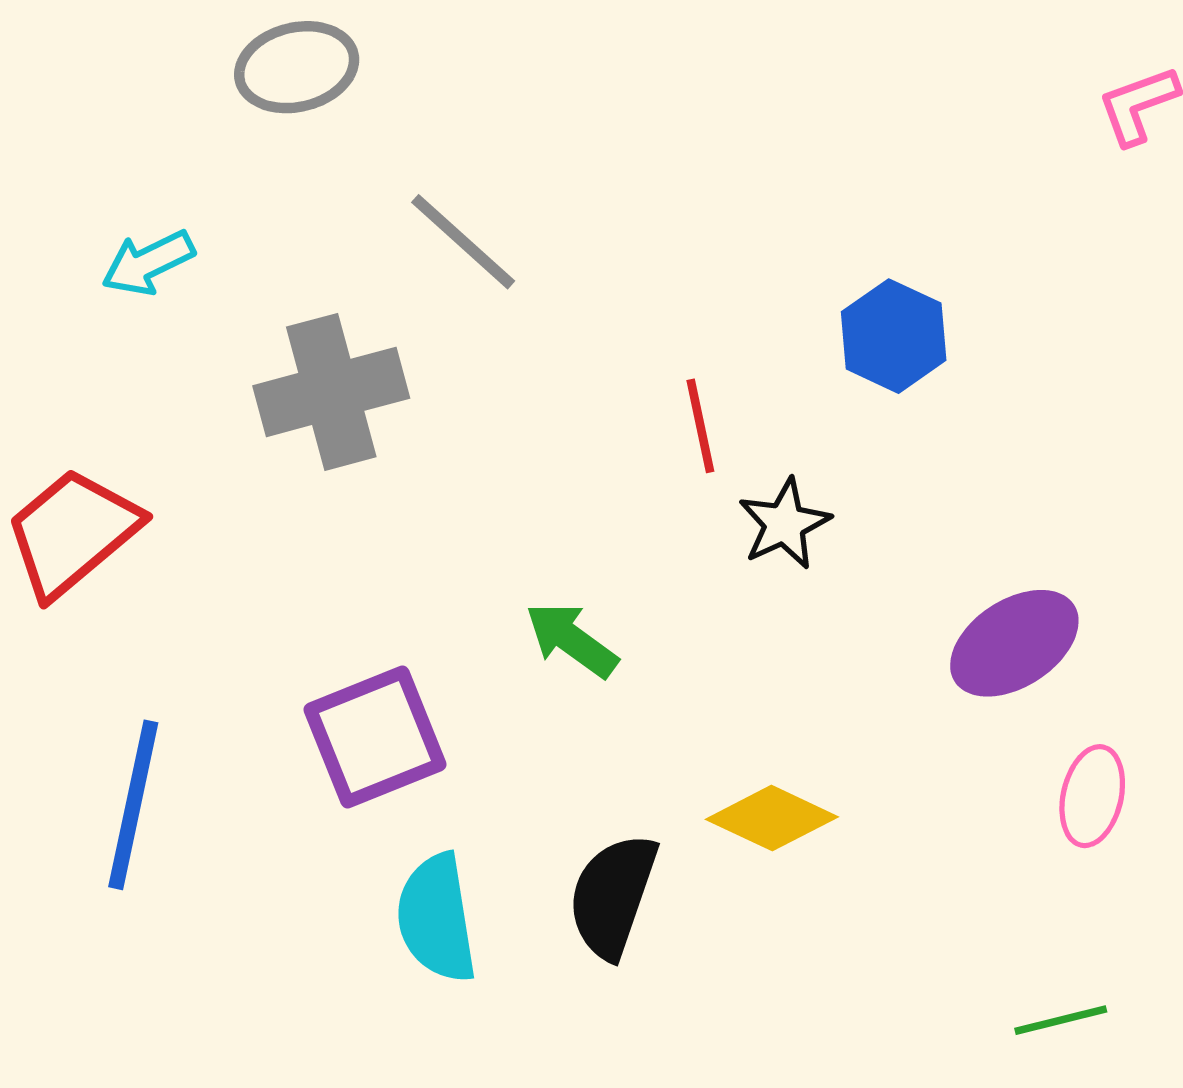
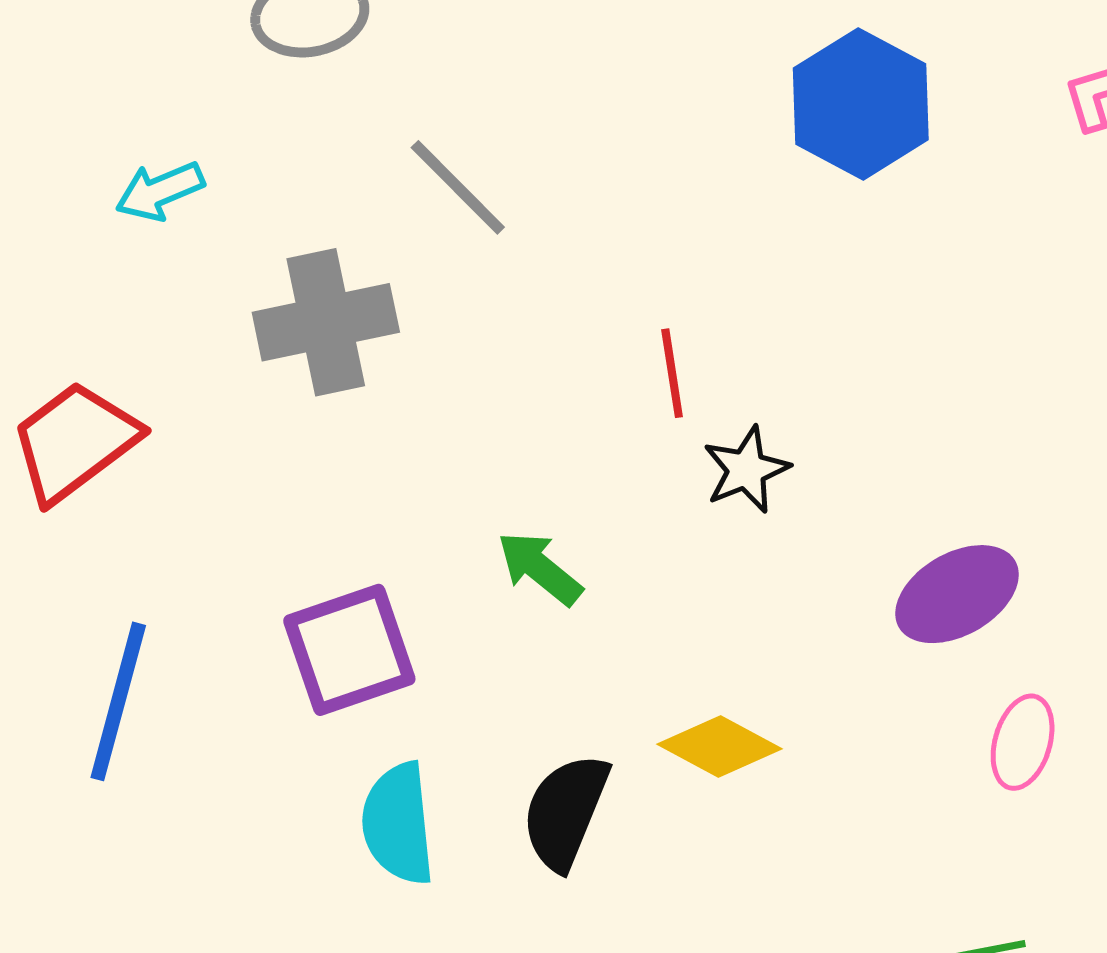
blue hexagon: (894, 336) -> (861, 104), moved, size x1.4

